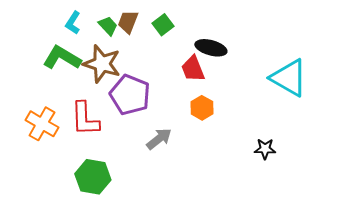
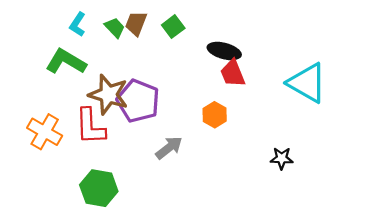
brown star: (102, 64) -> (108, 95), moved
red trapezoid: (193, 69) -> (233, 73), moved

